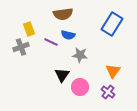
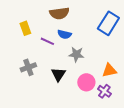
gray cross: (21, 47) -> (28, 67), moved
orange triangle: (113, 71) -> (109, 70), turned 42
pink circle: (80, 87) -> (86, 82), moved

